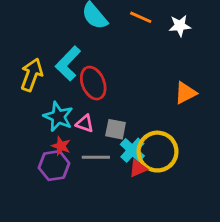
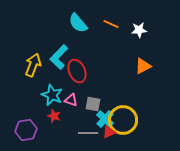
orange triangle: (185, 93) -> (143, 66), moved
gray line: (96, 157) -> (88, 133), moved
purple hexagon: (54, 166) -> (26, 130), moved

